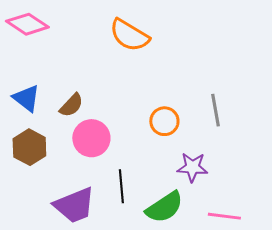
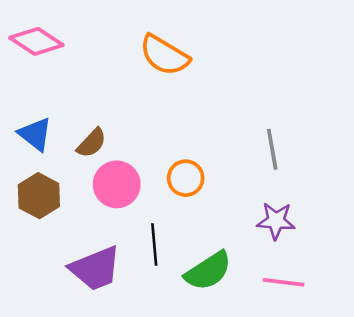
orange circle: (164, 121) -> (186, 178), moved
purple star: (192, 167) -> (276, 221), moved

